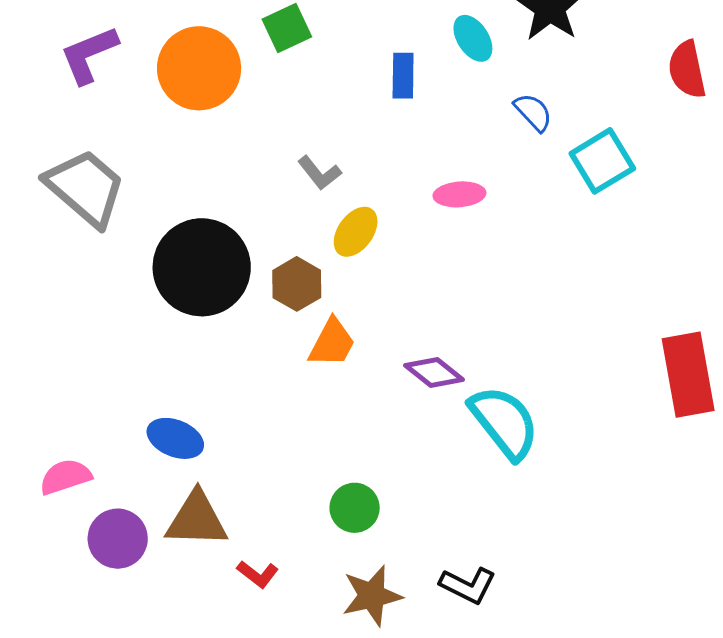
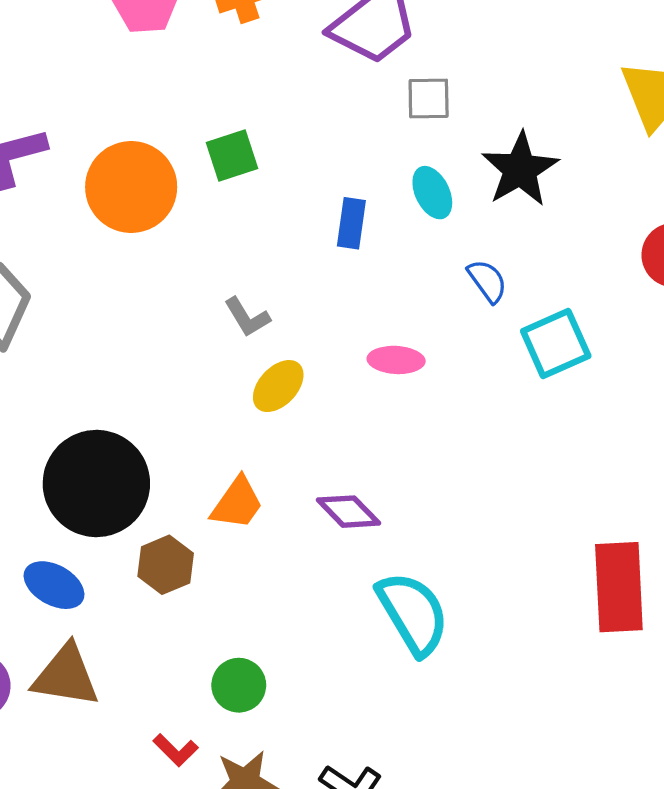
black circle: (202, 267) -> (96, 483), moved
brown hexagon: (297, 284) -> (166, 565), moved
purple diamond: (434, 372) -> (349, 512), moved
red L-shape: (258, 574) -> (176, 750), moved

